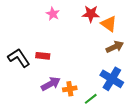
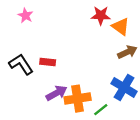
pink star: (53, 14) -> (25, 16), moved
orange cross: (70, 89) -> (78, 99), size x1.6

